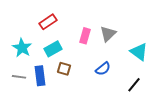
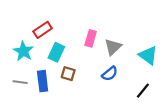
red rectangle: (48, 22) -> (43, 30), moved
gray triangle: (108, 34) -> (113, 47), moved
cyan rectangle: (53, 49) -> (56, 52), turned -36

